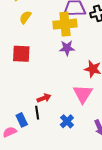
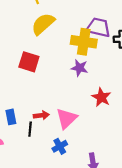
yellow semicircle: (25, 17) -> (43, 24), size x1.6
pink triangle: (83, 94) -> (67, 118), moved
blue rectangle: (22, 120) -> (11, 117), moved

